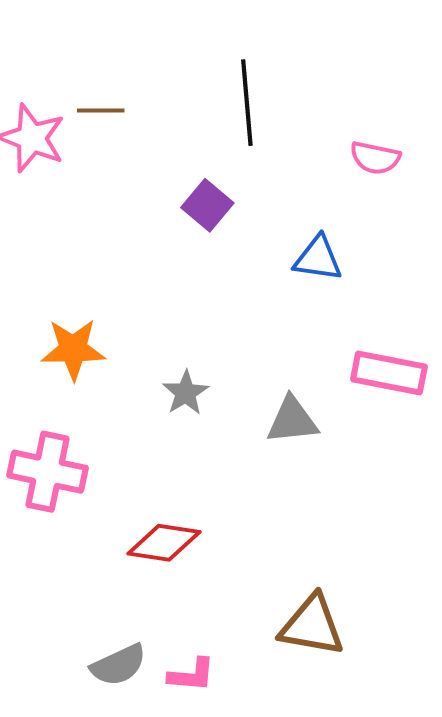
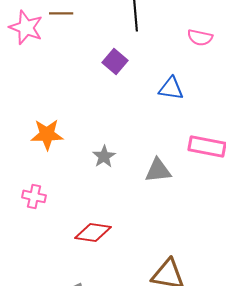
pink cross: (48, 472) -> (34, 196), size x0.6

